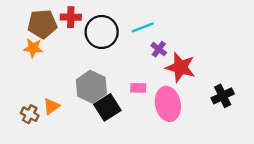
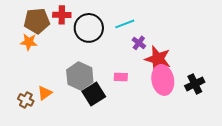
pink ellipse: (168, 104) -> (163, 80), moved

